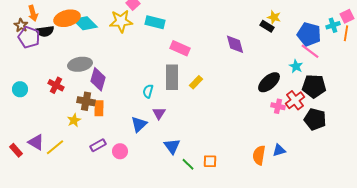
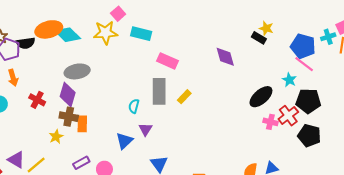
orange arrow: (33, 13) -> (13, 78), moved
gray ellipse: (80, 64) -> (77, 71), moved
purple diamond: (98, 79) -> (68, 95), moved

